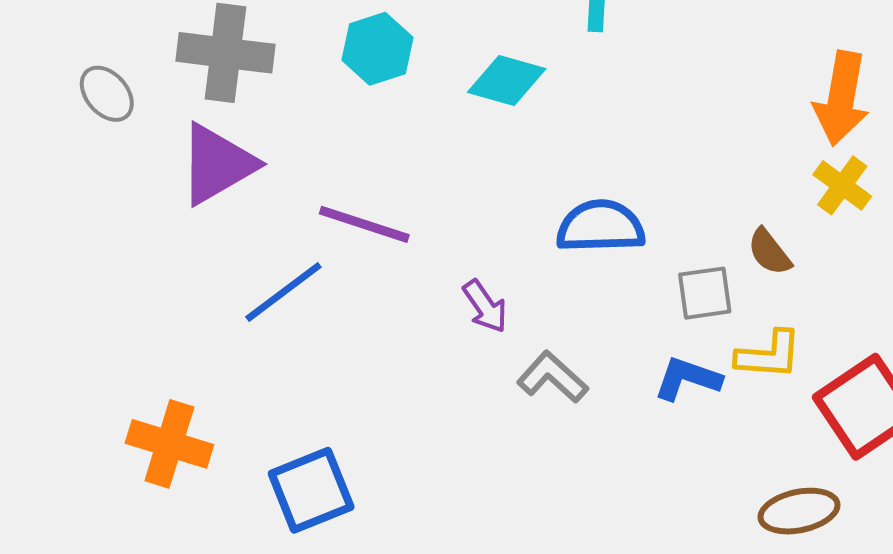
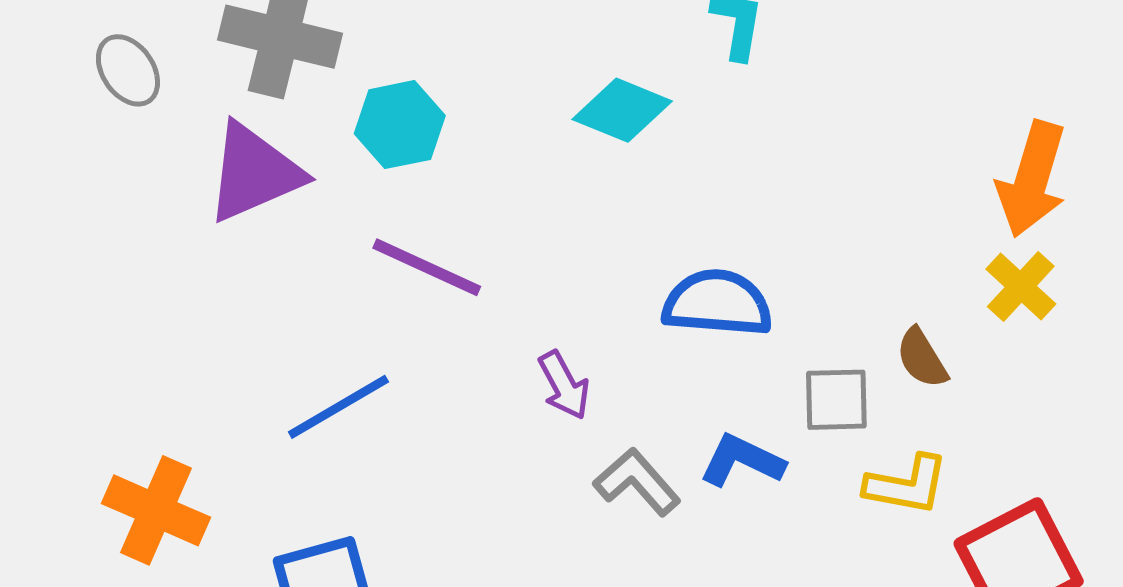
cyan hexagon: (377, 49) -> (400, 125), moved
blue line: (283, 292) -> (338, 407), moved
blue L-shape: (688, 379) -> (742, 461), moved

